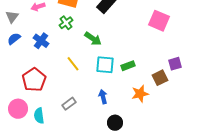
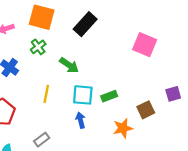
yellow line: (73, 64) -> (46, 94), turned 49
purple square: (175, 64) -> (173, 94), moved
blue arrow: (103, 97) -> (81, 120), moved

